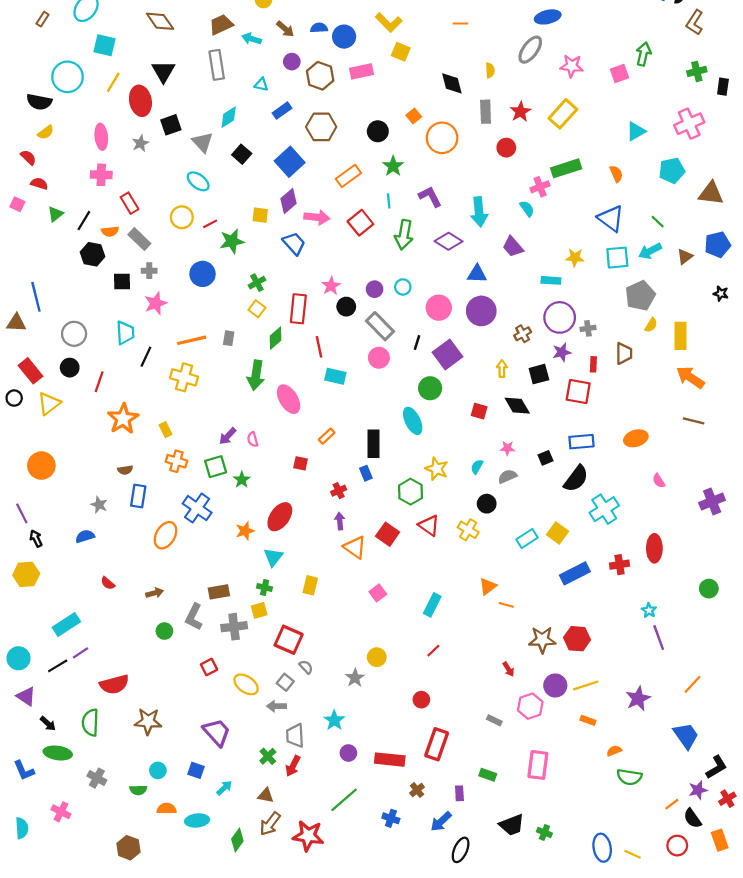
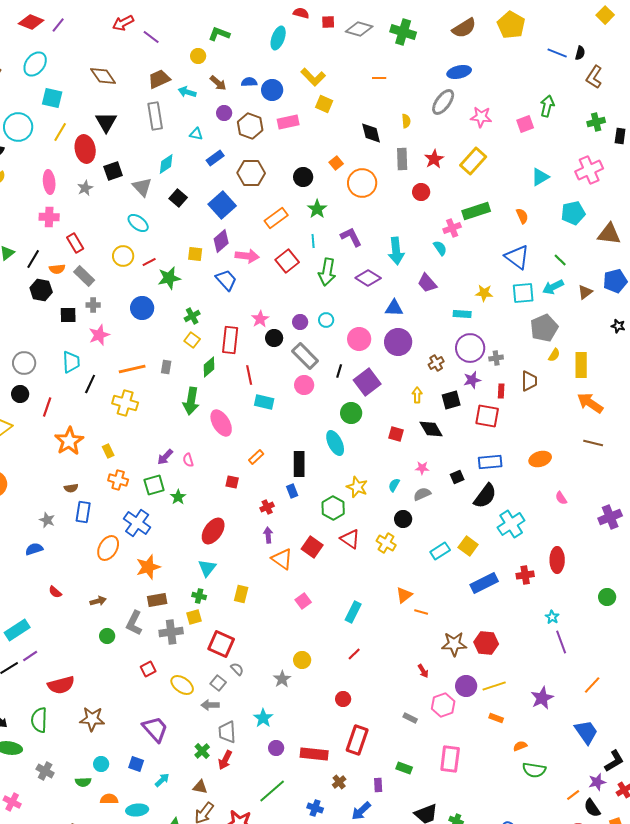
orange star: (245, 531) -> (148, 567), moved, size x1.4

